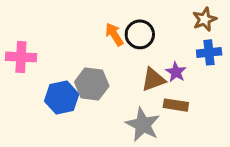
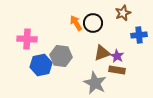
brown star: (205, 19) -> (123, 13), moved
pink cross: (21, 57) -> (27, 39), moved
purple star: (176, 72) -> (117, 56), moved

